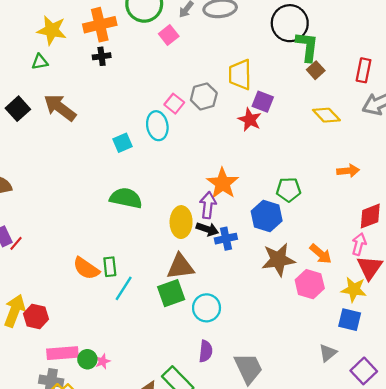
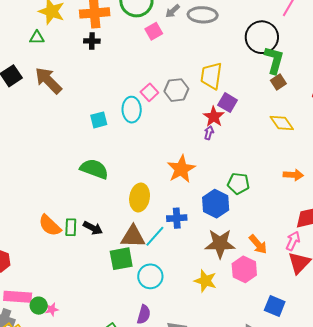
purple arrow: (208, 205) -> (209, 133), moved, size x0.6
black arrow: (207, 229) -> (93, 228), moved
cyan line: (124, 288) -> (155, 236), moved
yellow star: (354, 289) -> (205, 281), moved

